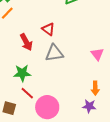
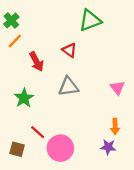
red triangle: (48, 29) -> (69, 50), moved
red arrow: (26, 42) -> (36, 62), moved
green star: (22, 73) -> (24, 98), moved, turned -30

